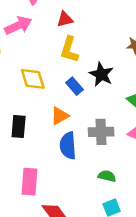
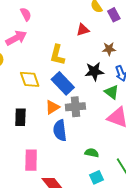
red triangle: (65, 19) -> (83, 30), moved
black star: (101, 74) -> (94, 71), moved, turned -30
blue rectangle: (74, 86) -> (63, 83), size x1.6
gray cross: (101, 132) -> (75, 107), moved

